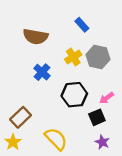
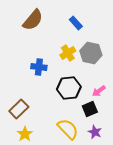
brown semicircle: (36, 37) -> (33, 20), moved, turned -60
blue cross: (42, 72) -> (39, 67), turned -35
yellow semicircle: (56, 139) -> (68, 129), moved
yellow star: (13, 142) -> (25, 134), moved

